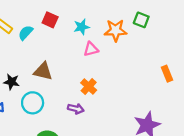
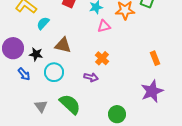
cyan semicircle: (26, 33) -> (43, 23), moved
orange rectangle: (167, 74) -> (155, 58), moved

